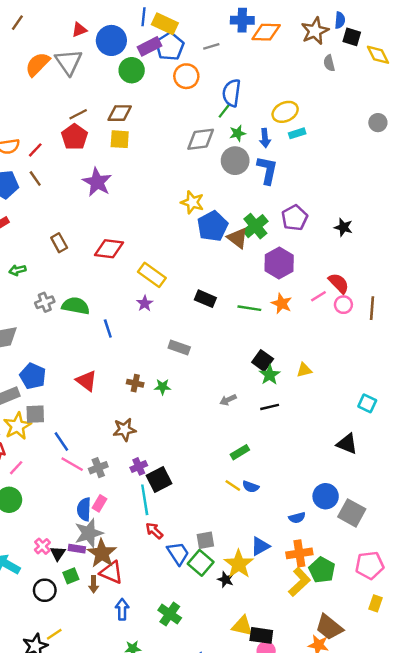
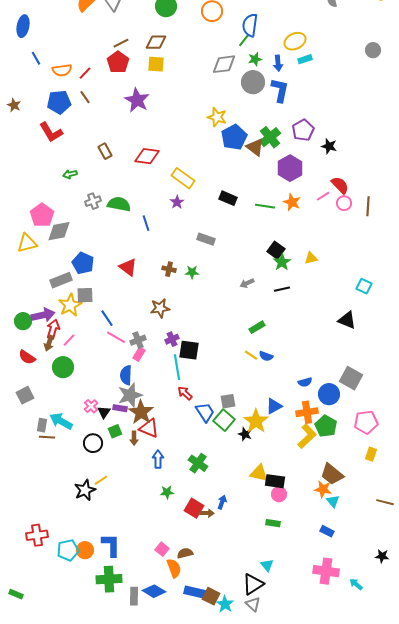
black star: (343, 227) -> (329, 146), moved
black square: (159, 480) -> (189, 350), turned 35
blue circle: (326, 496) -> (329, 394), moved
pink rectangle: (99, 503) -> (139, 354), moved

